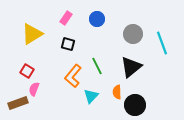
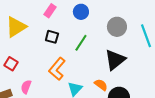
green line: (97, 66) -> (81, 43), moved, turned 60
pink semicircle: (34, 89) -> (26, 87), moved
orange semicircle: (117, 92) -> (101, 85), turned 128

